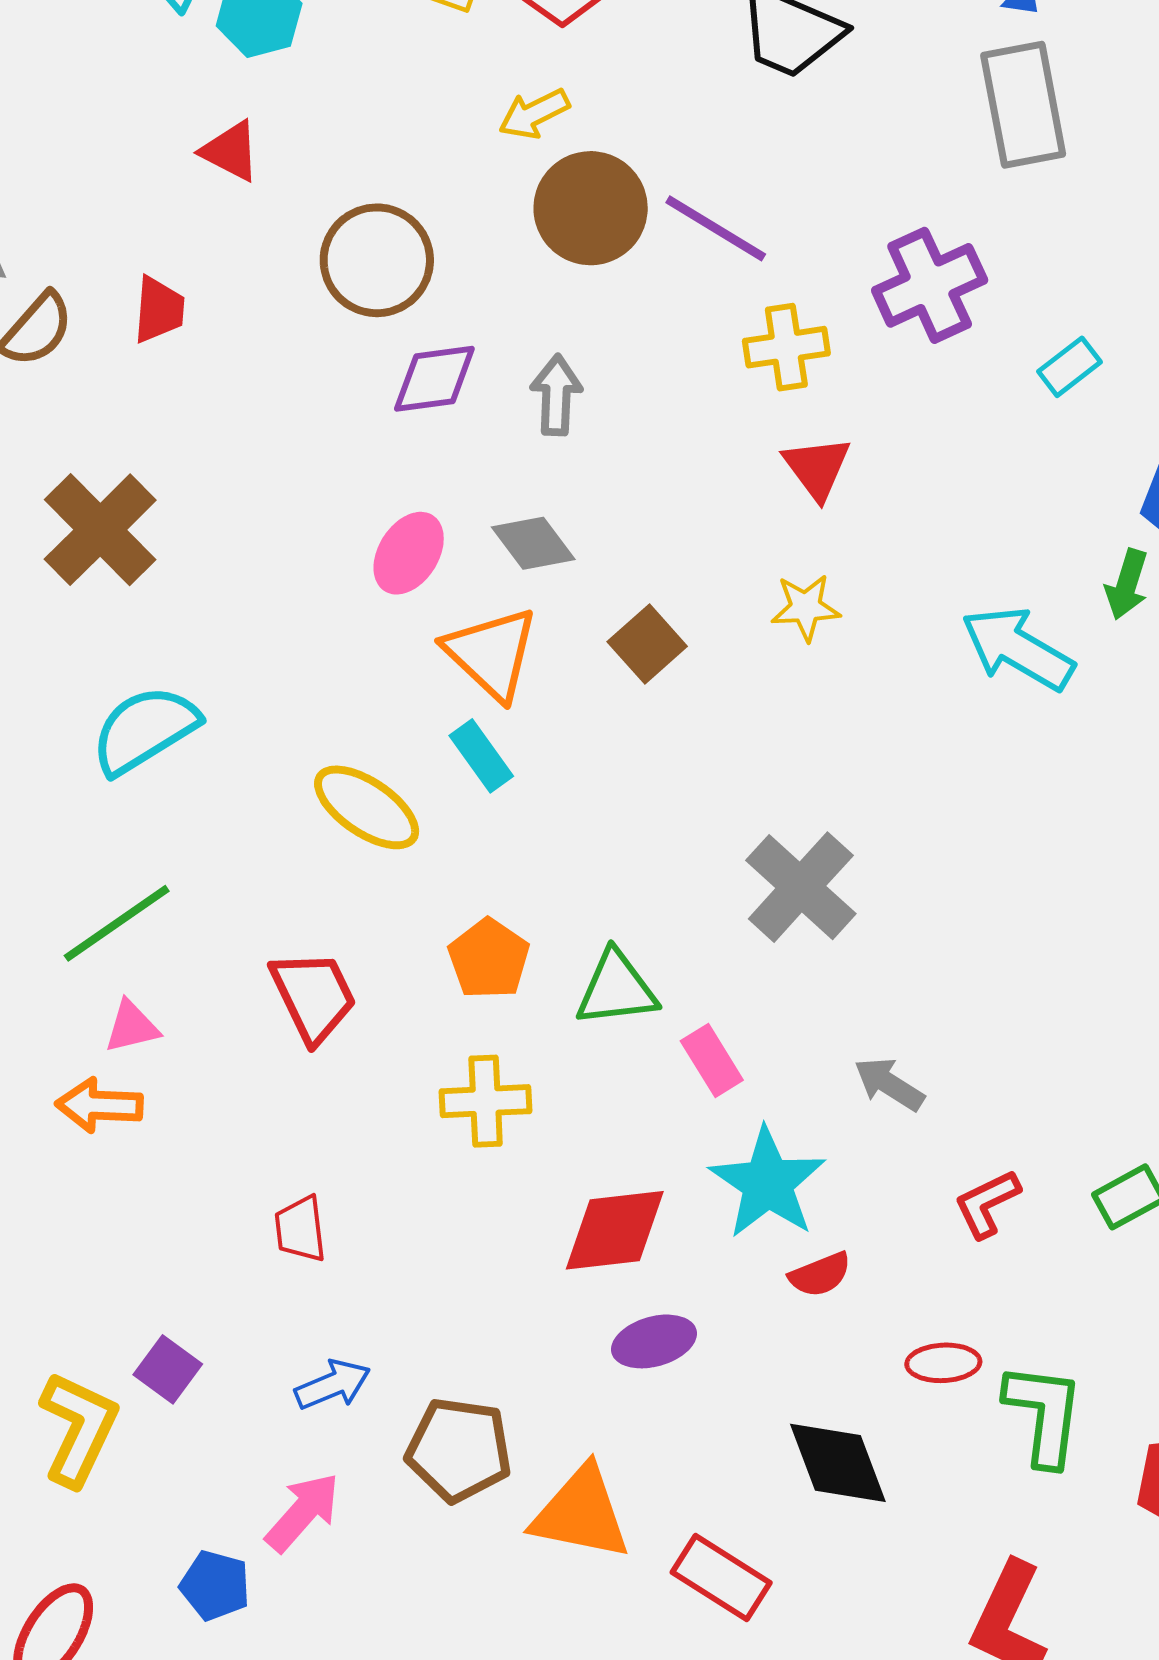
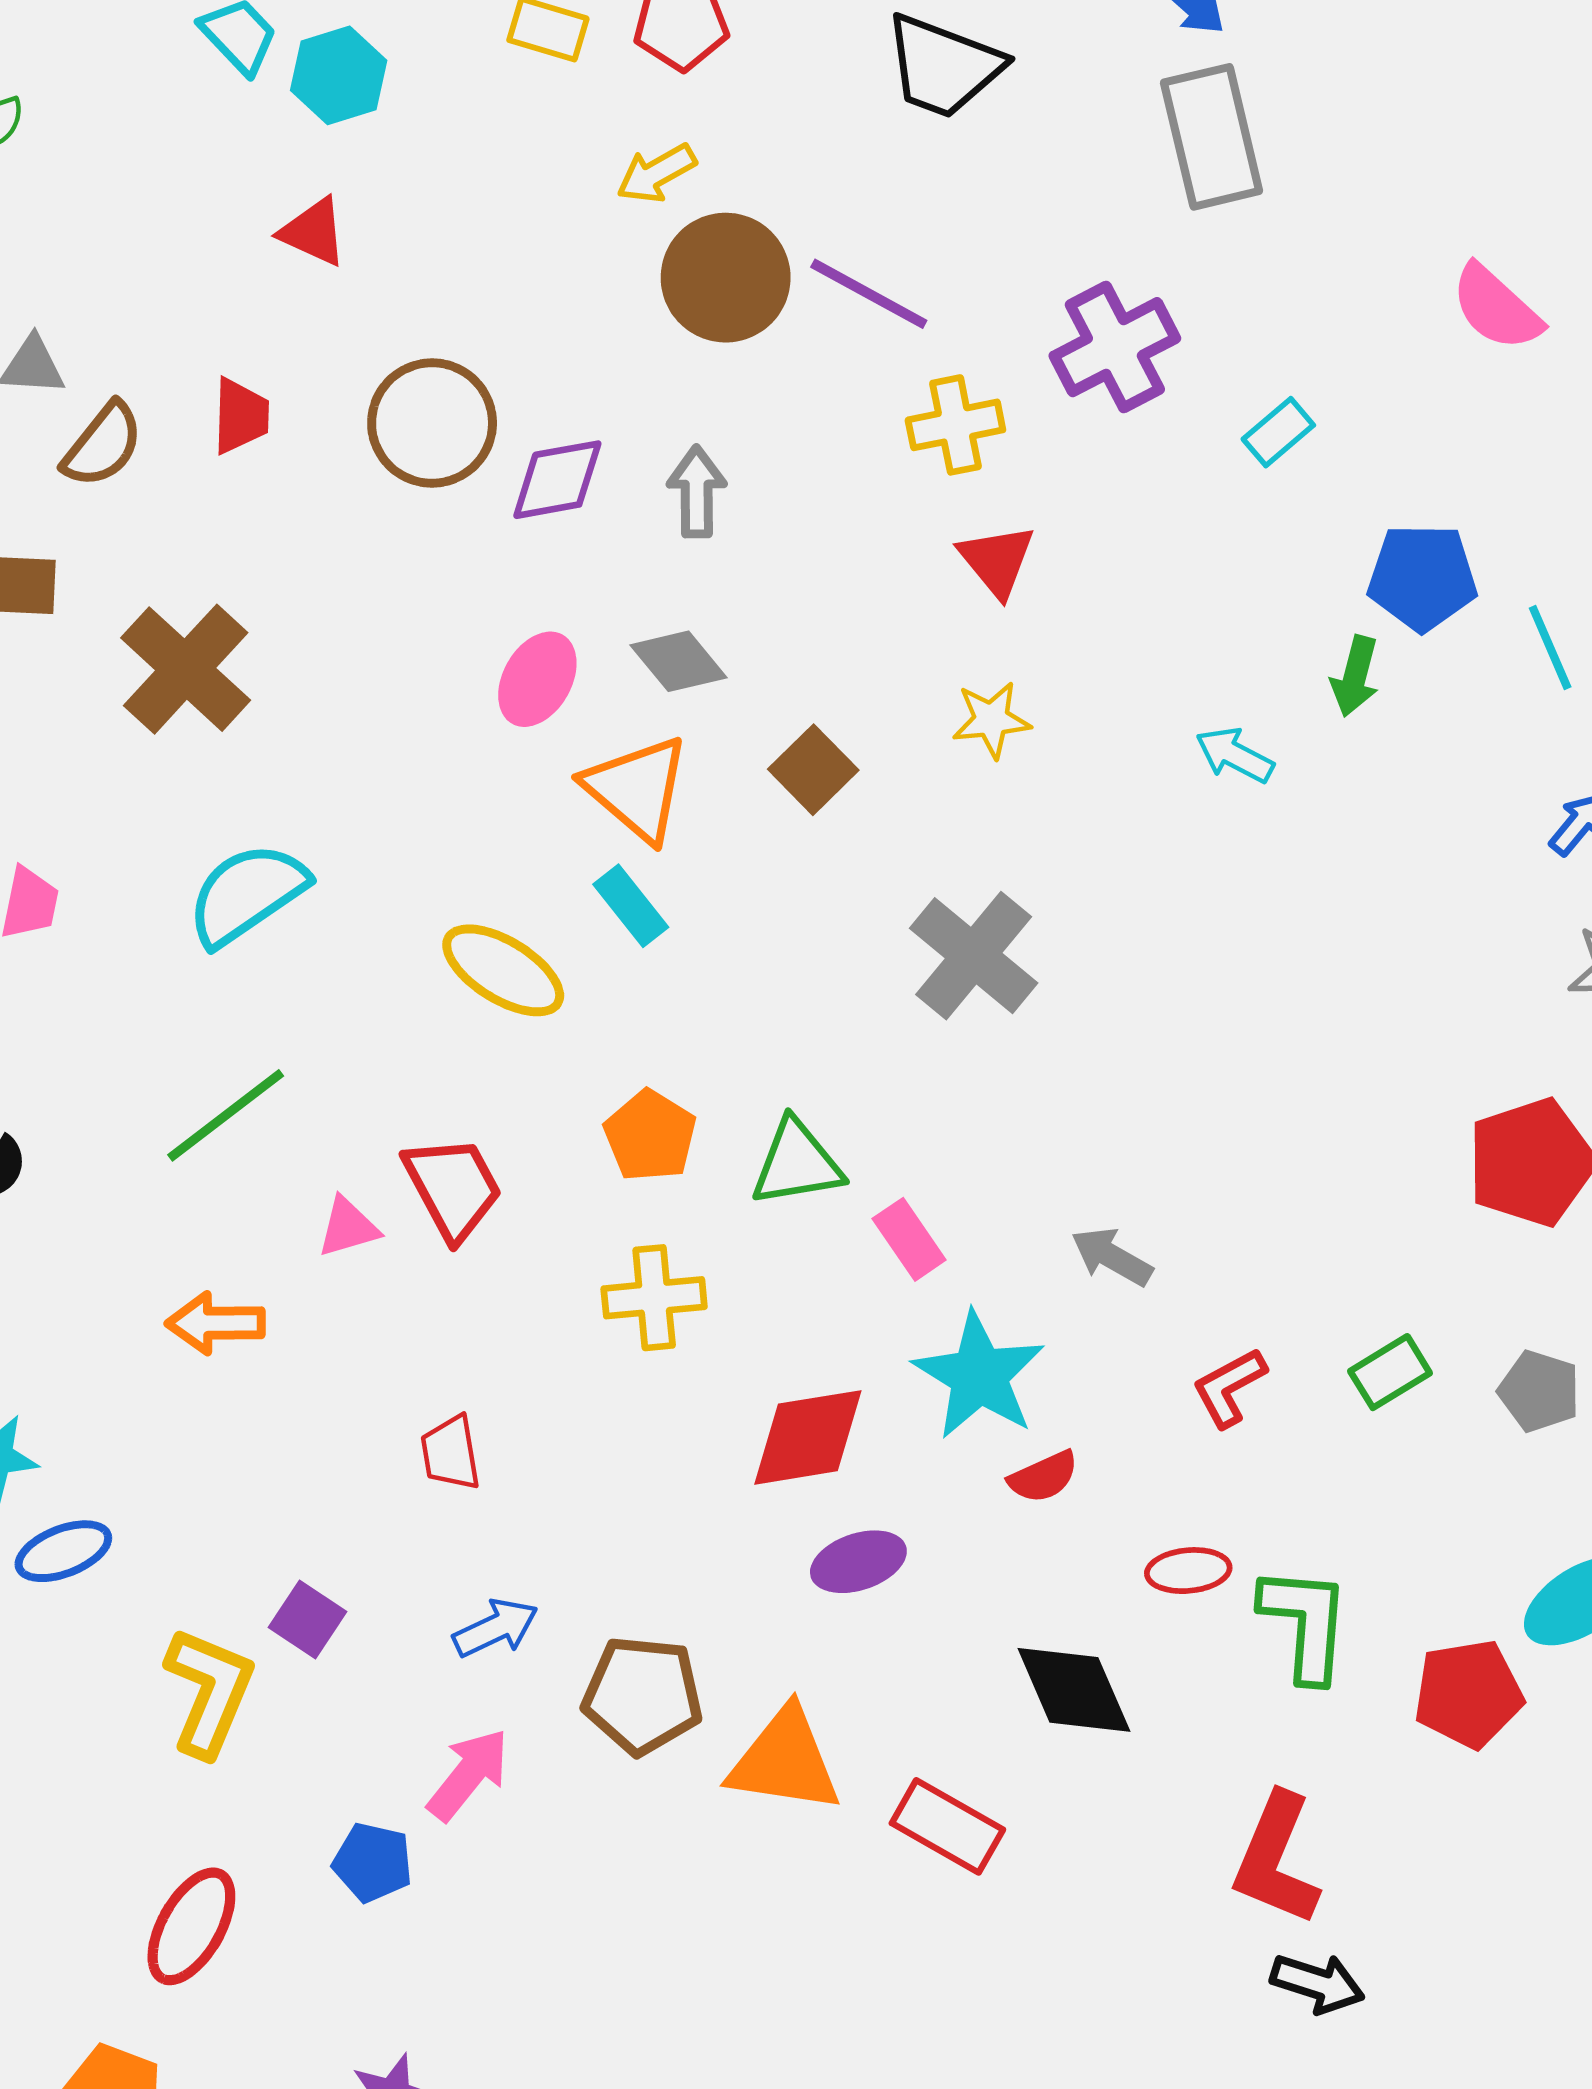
brown circle: (377, 260) -> (432, 423), moved
cyan arrow: (1018, 649) -> (1235, 755), size x0.6
gray cross: (801, 887) -> (974, 956), moved
pink triangle: (132, 1027) -> (348, 1227), moved

